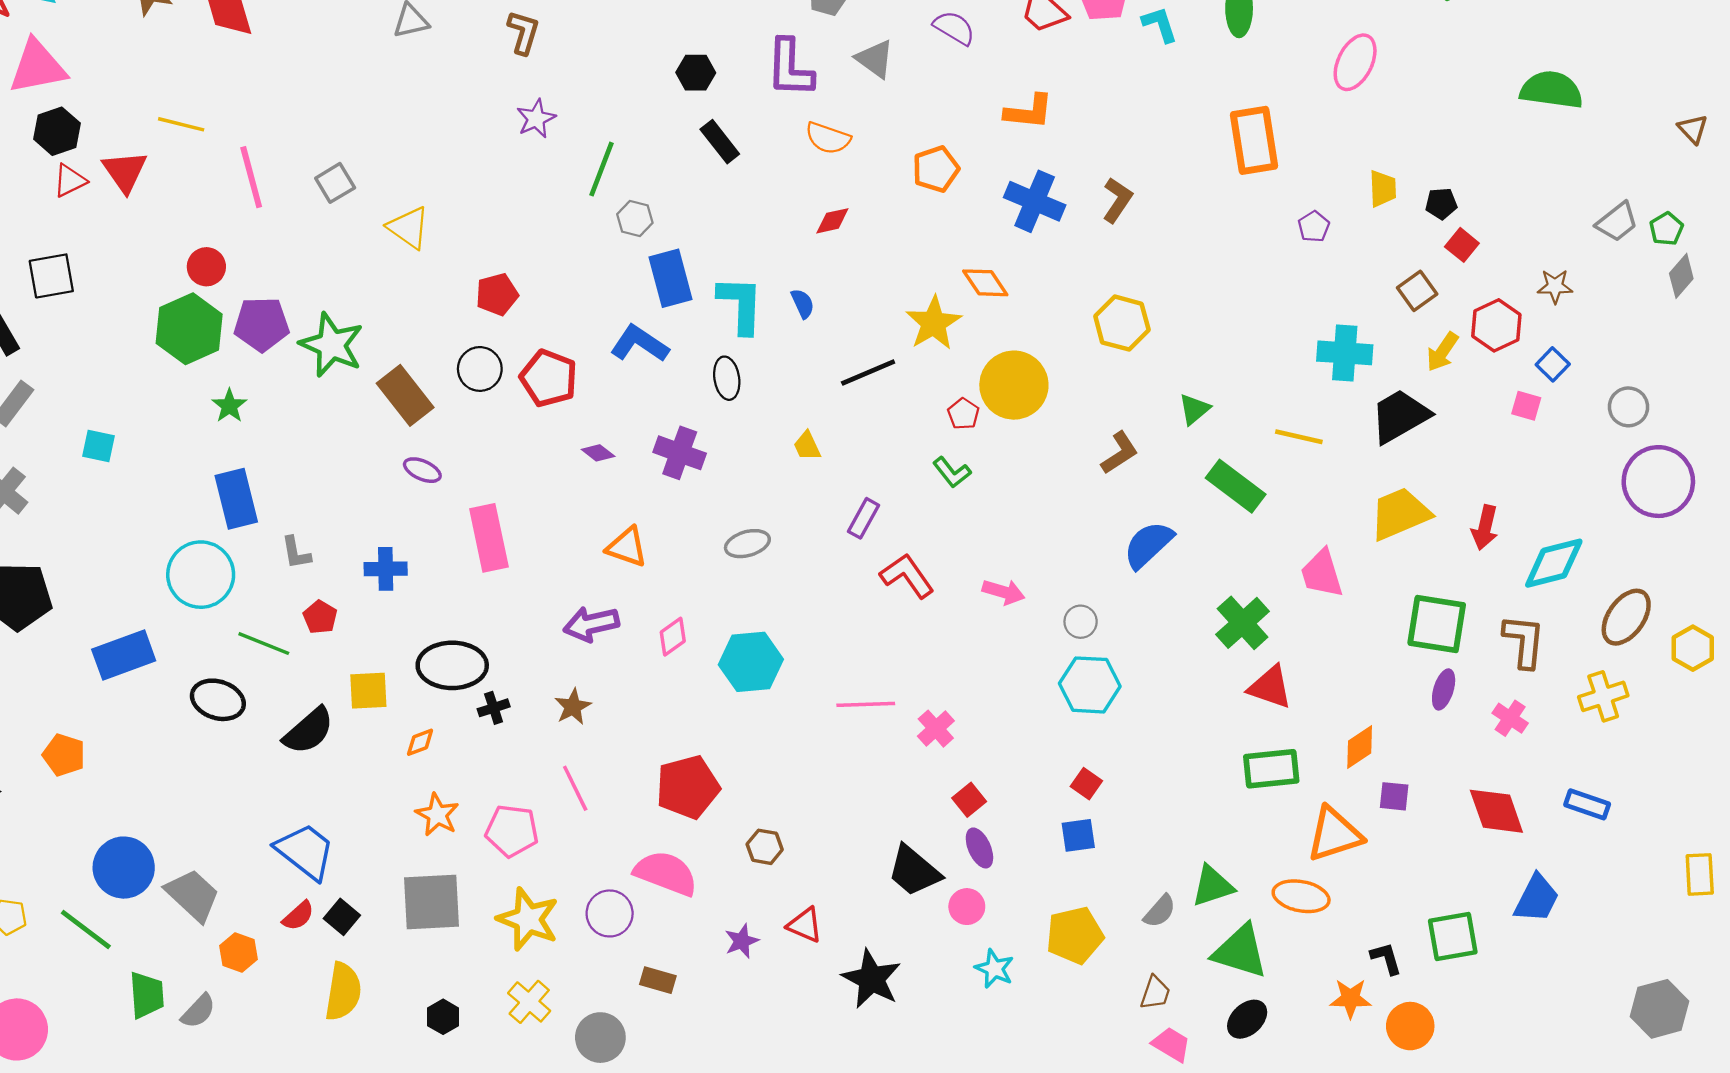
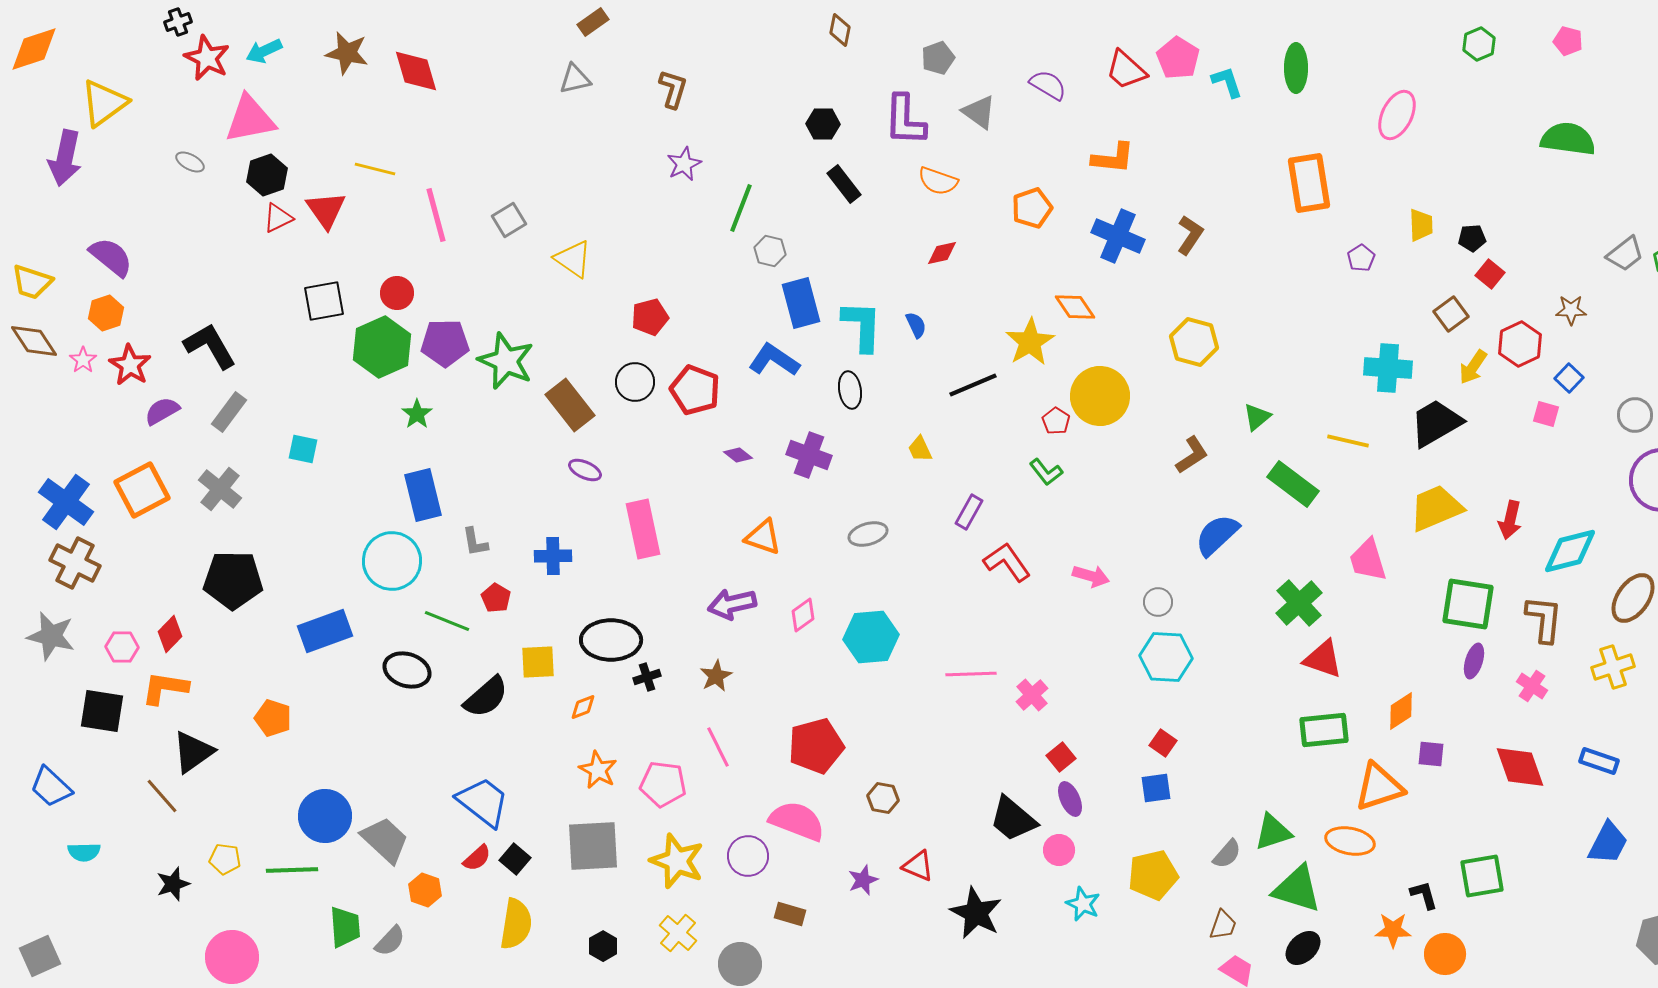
black square: (51, 276) -> (324, 301), moved
blue trapezoid: (1537, 899) -> (1608, 843), moved
green line: (86, 930) -> (292, 870), turned -39

